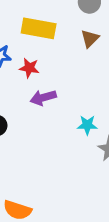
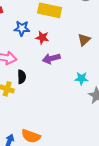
brown triangle: (90, 38) -> (84, 40), moved

